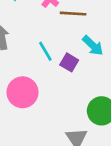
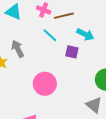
cyan line: (45, 51) -> (50, 35), moved

